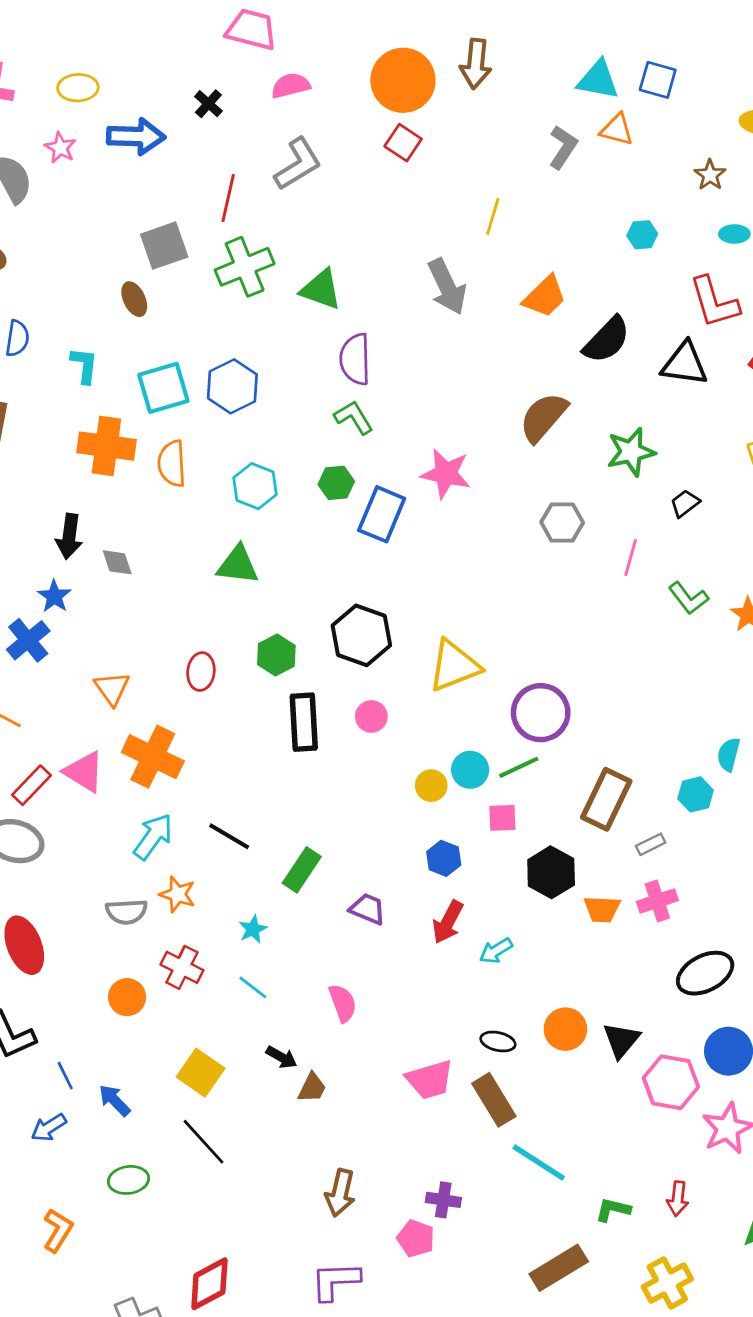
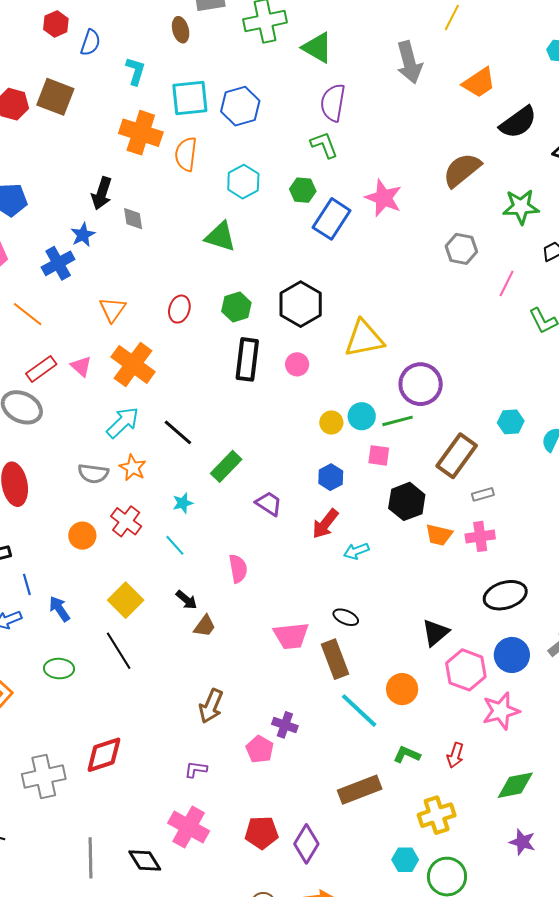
pink triangle: (84, 772) -> (81, 366), size x0.7
cyan hexagon: (696, 794) -> (511, 422), moved
orange circle: (565, 1029) -> (402, 689), moved
purple L-shape: (335, 1281) -> (196, 769), size x0.6

